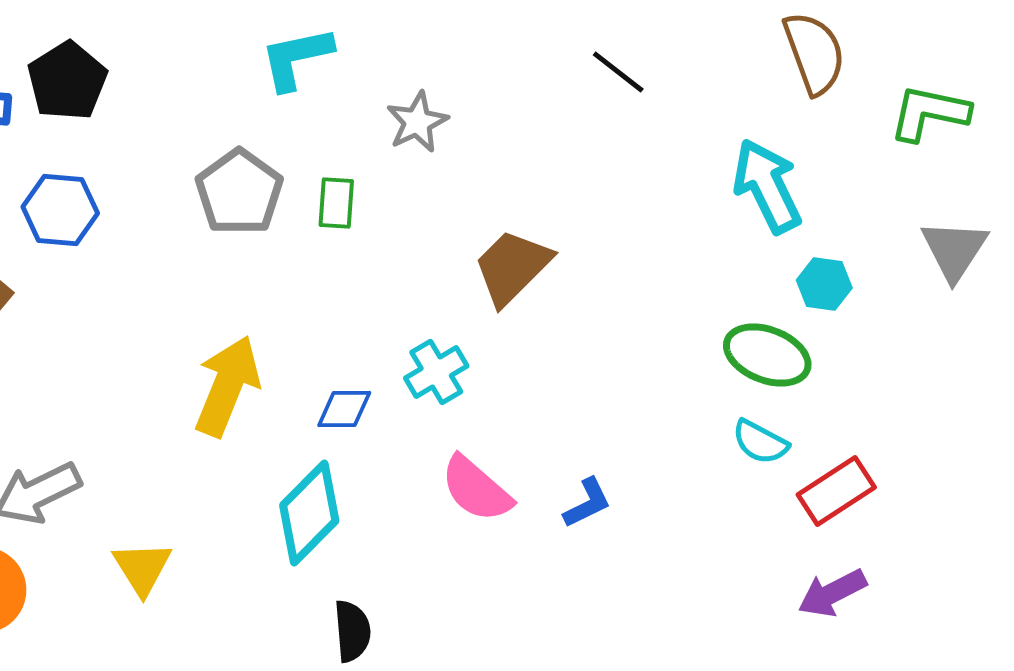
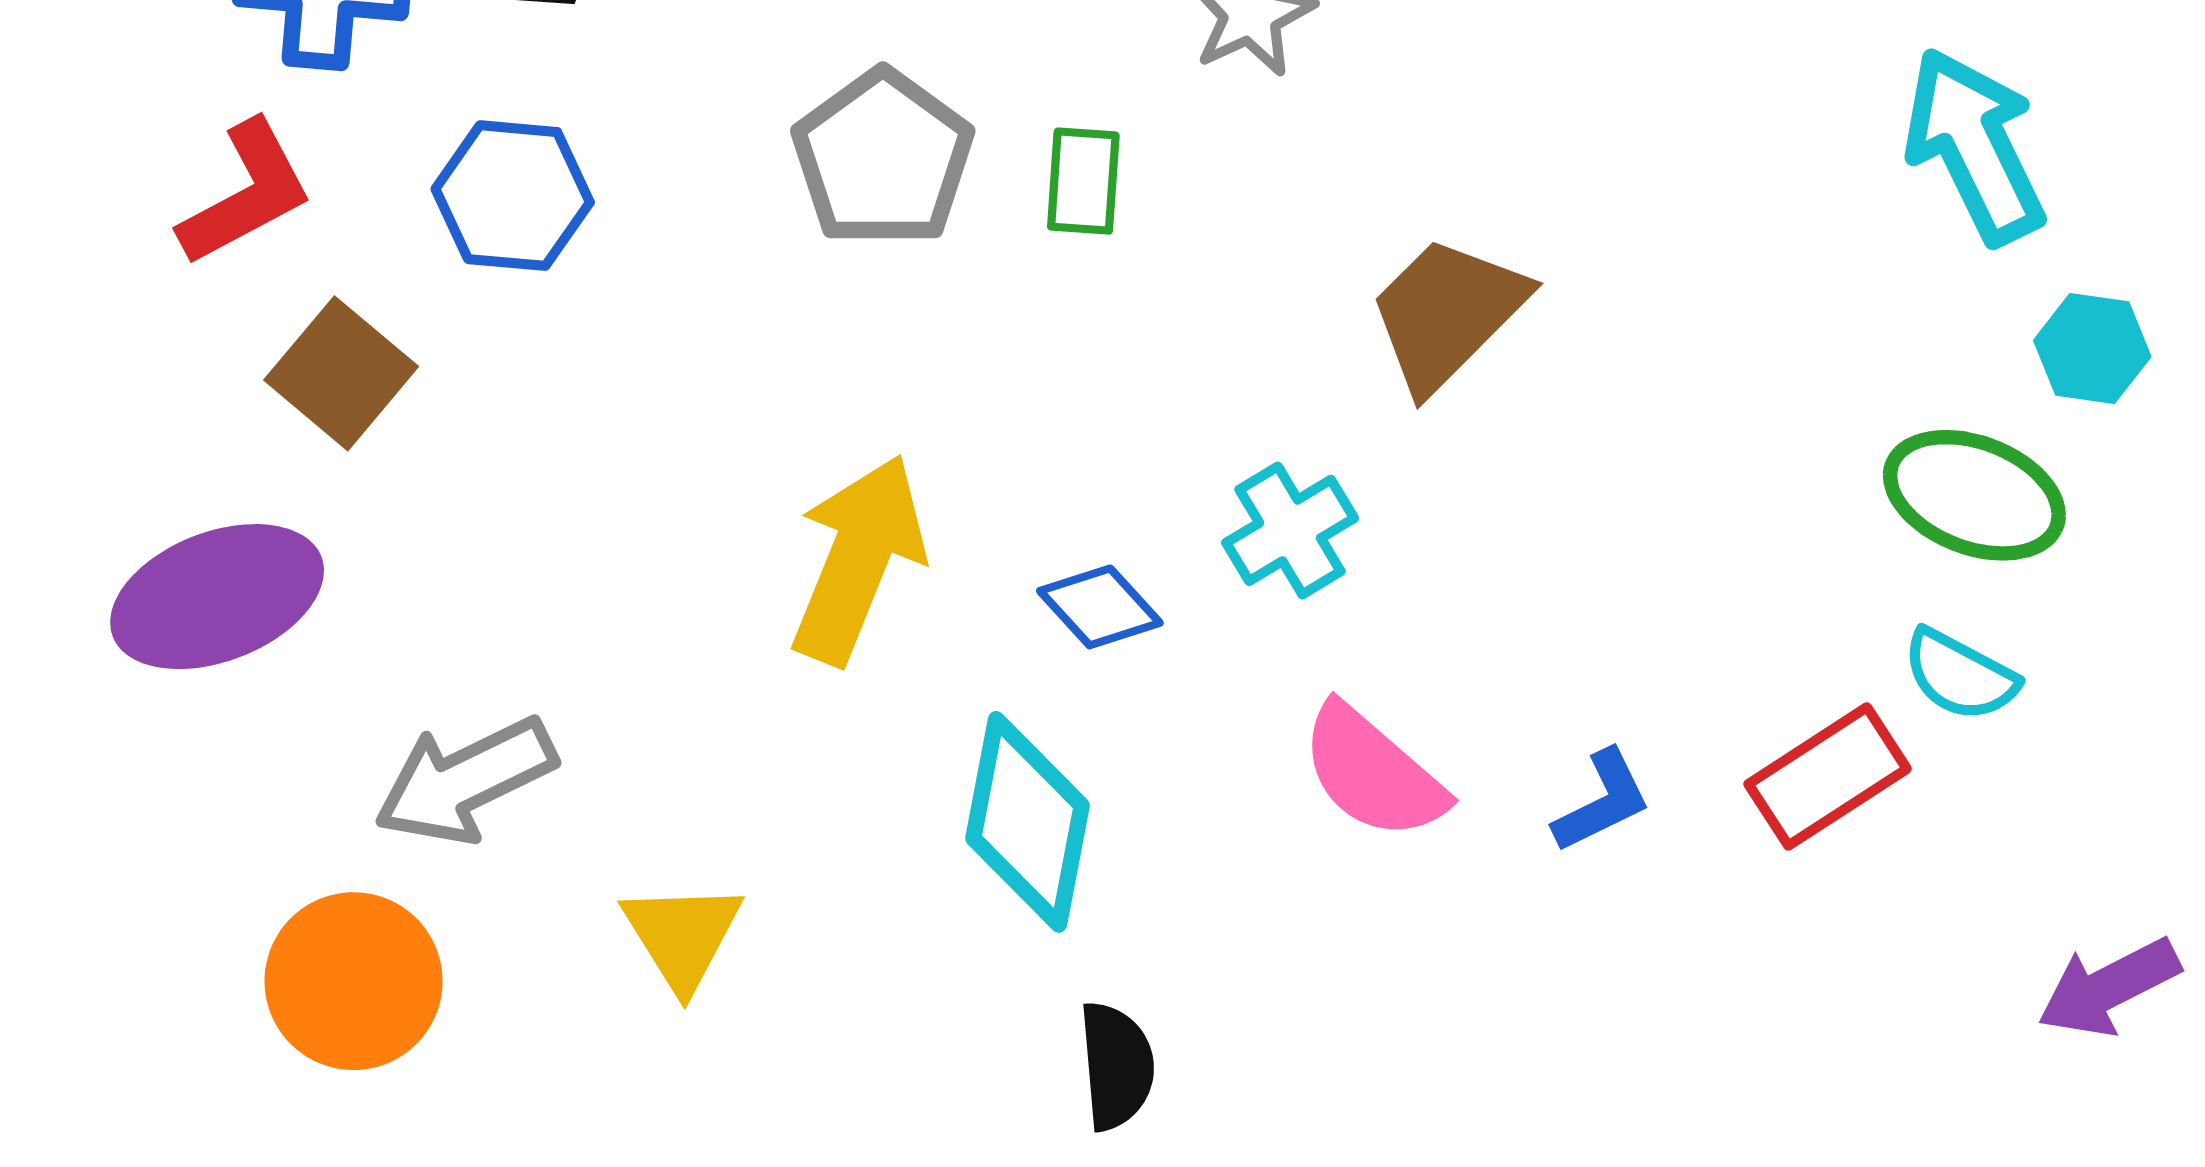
blue diamond: (344, 409) -> (1100, 607), turned 48
red rectangle: (836, 491) -> (1828, 776), moved
cyan diamond: (309, 513) -> (1027, 822), turned -34

